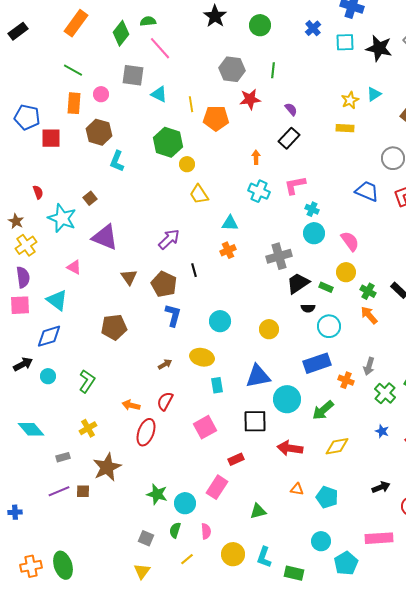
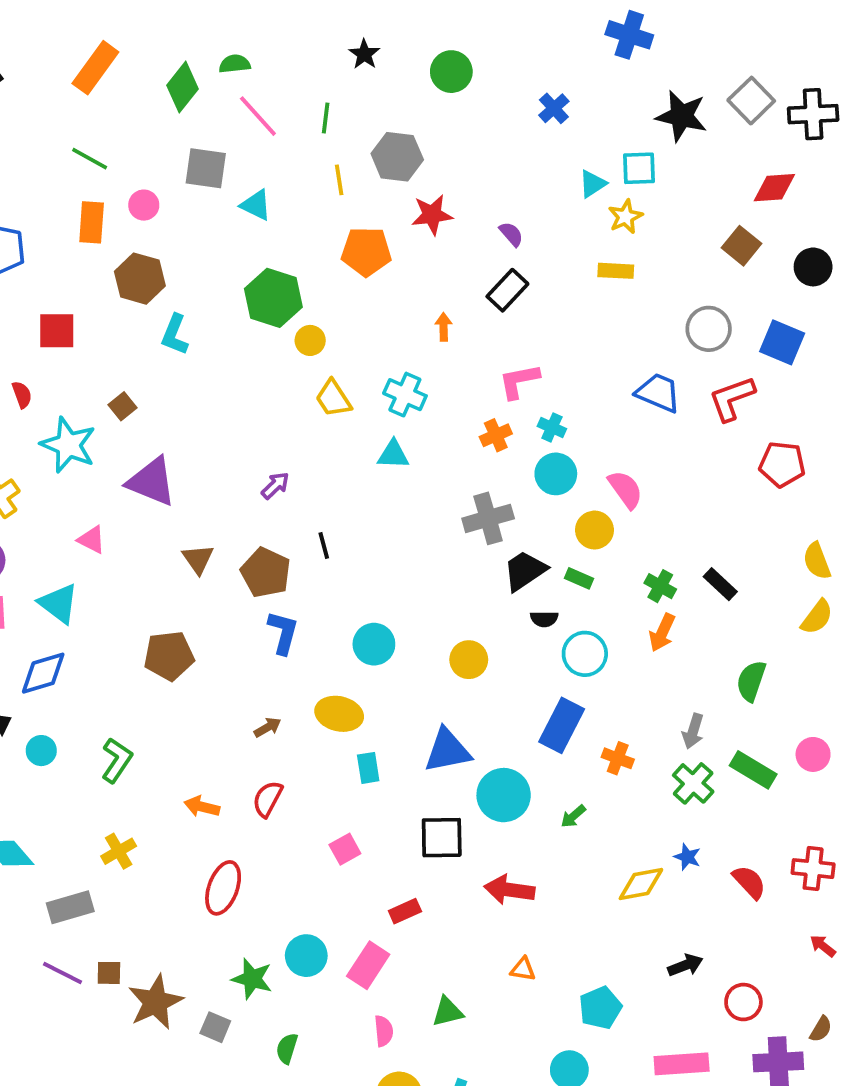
black star: (215, 16) -> (364, 54), size x0.7
blue cross: (313, 28) -> (554, 108), moved
cyan square: (345, 42) -> (639, 168), moved
green line: (273, 70) -> (326, 118), moved
cyan triangle: (374, 94) -> (593, 184), moved
yellow line: (191, 104) -> (339, 180), moved
red square: (51, 138) -> (57, 331), moved
cyan cross: (259, 191) -> (405, 395), moved
purple arrow: (169, 239) -> (275, 486), size x0.7
orange cross: (228, 250) -> (496, 435), moved
yellow circle: (346, 272) -> (594, 530), moved
orange arrow: (369, 315) -> (662, 633), turned -114
blue rectangle: (317, 363) -> (562, 725), turned -44
gray arrow: (369, 366) -> (693, 731), moved
green arrow: (323, 410) -> (573, 816), size x0.6
pink square: (205, 427) -> (345, 849), size x0.7
red ellipse: (146, 432) -> (223, 888), moved
yellow diamond: (337, 446) -> (641, 884), moved
gray rectangle: (63, 457) -> (70, 907), size x1.6
brown star: (107, 467) -> (155, 1002), moved
purple line: (59, 491) -> (63, 973), turned 50
cyan pentagon: (327, 497) -> (600, 1008), moved, turned 30
cyan circle: (185, 503) -> (306, 956), moved
pink semicircle: (206, 531) -> (384, 1031), moved
gray square: (146, 538) -> (215, 1027), moved

